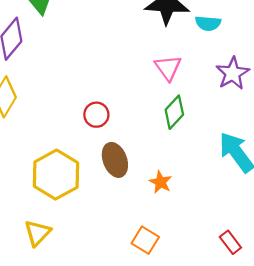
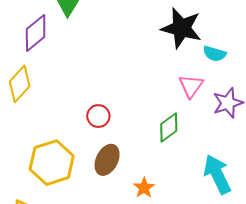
pink triangle: (168, 68) -> (191, 86), moved
brown ellipse: (115, 160) -> (107, 160), turned 36

